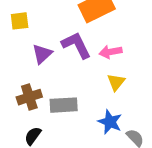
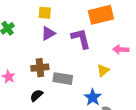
pink arrow: (111, 52) -> (121, 50), moved
purple triangle: (42, 54) -> (48, 33), moved

